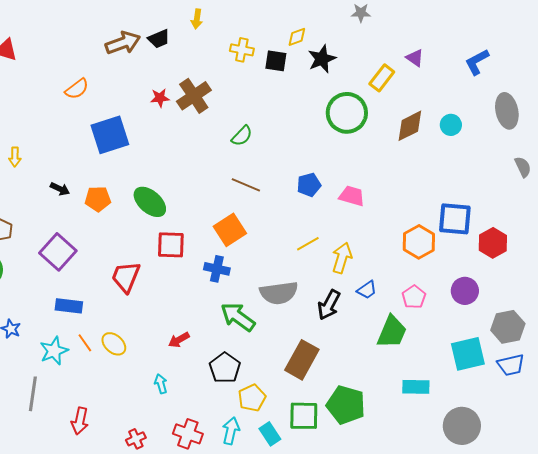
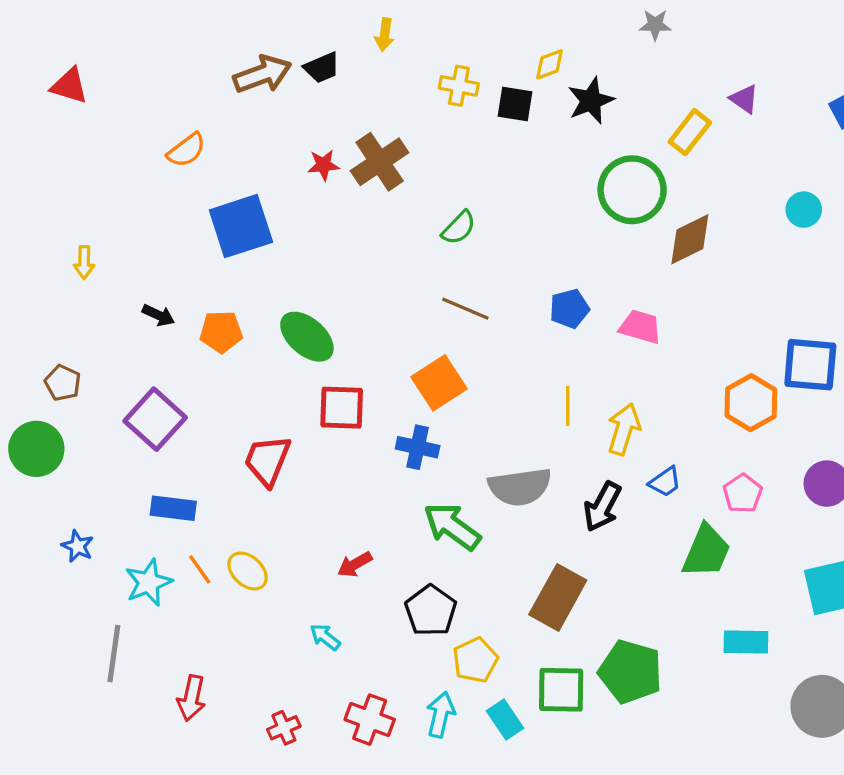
brown diamond: (410, 126) -> (690, 239), moved
yellow line: (308, 244) -> (568, 406), turned -60
cyan arrow: (161, 384) -> (325, 637), turned -36

